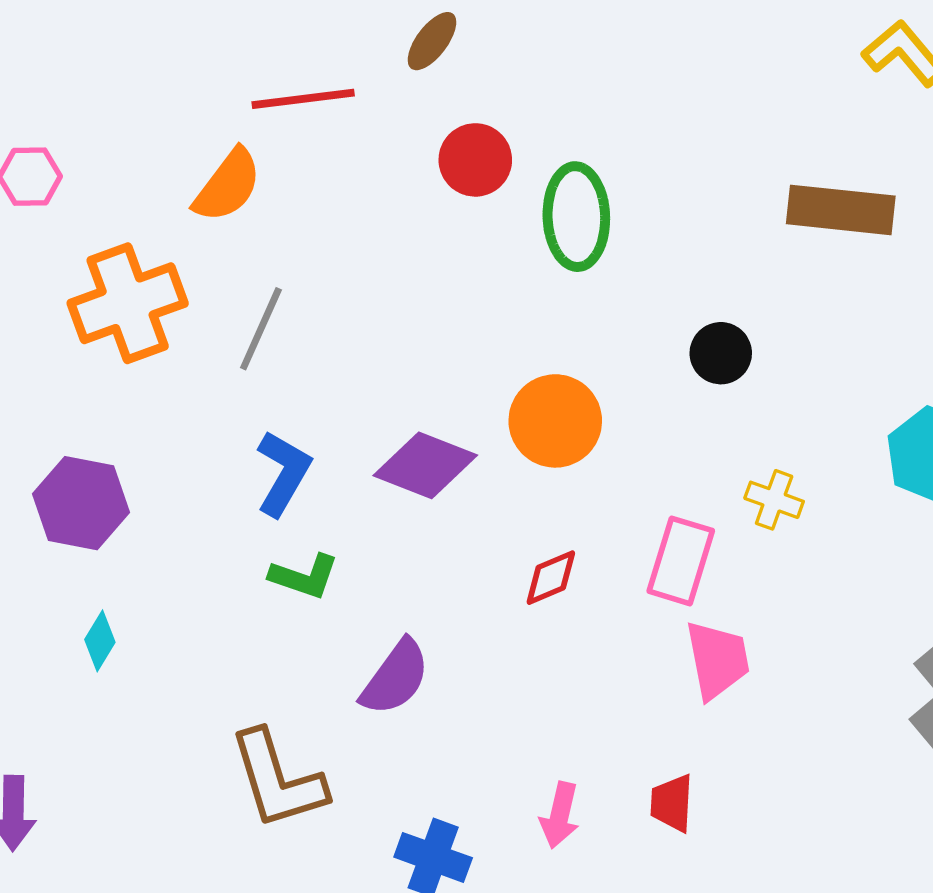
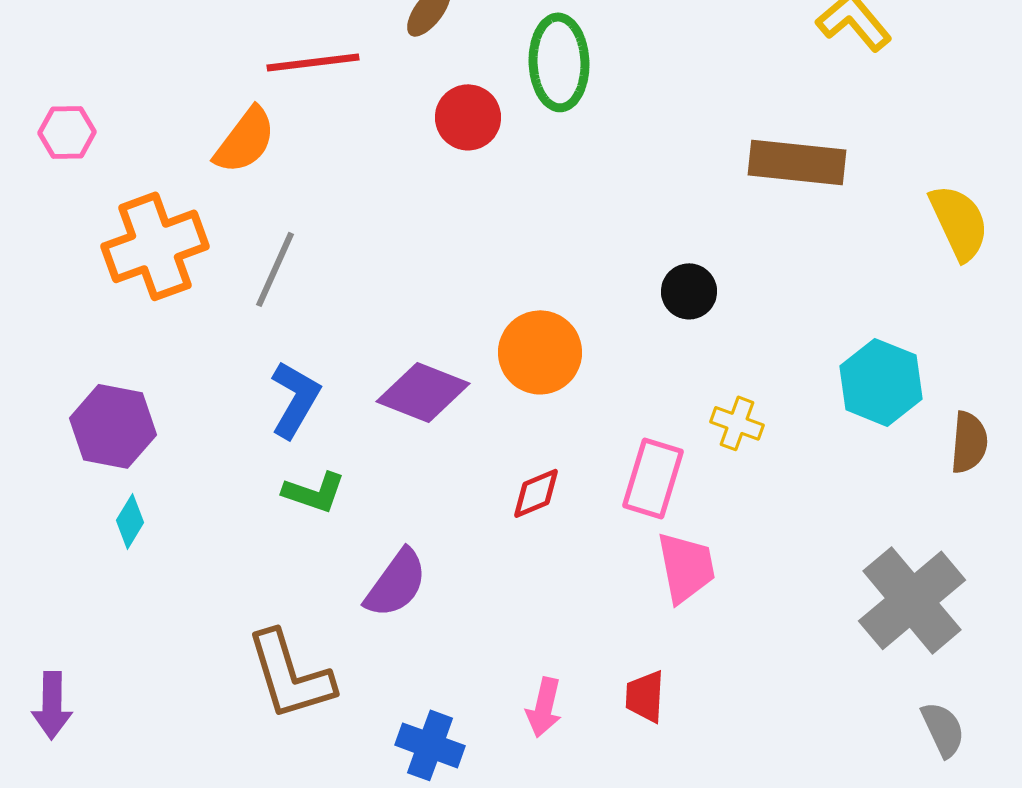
green ellipse: (576, 217) -> (559, 62), moved
cyan diamond: (100, 641) -> (130, 521), moved

